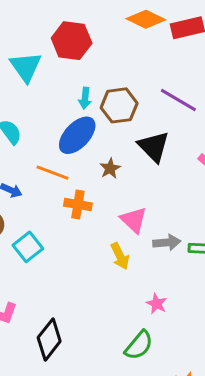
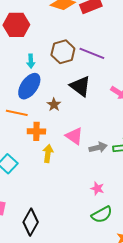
brown hexagon: (119, 105) -> (63, 52), moved
yellow arrow: (120, 256) -> (48, 154), moved, turned -138
green semicircle: (139, 345) -> (102, 215), moved, turned 30

